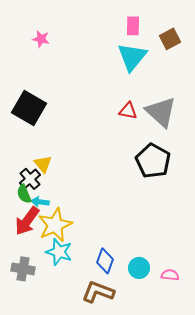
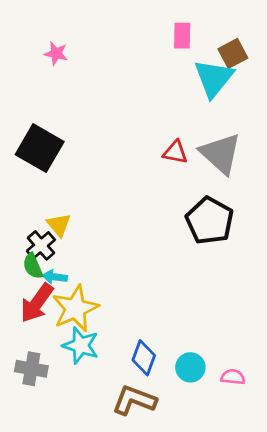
cyan triangle: (132, 57) -> (214, 78), moved

